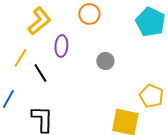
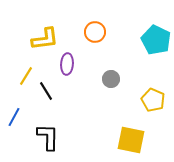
yellow L-shape: (39, 21) -> (45, 39), turned 32
yellow pentagon: (151, 96) -> (153, 100), moved

